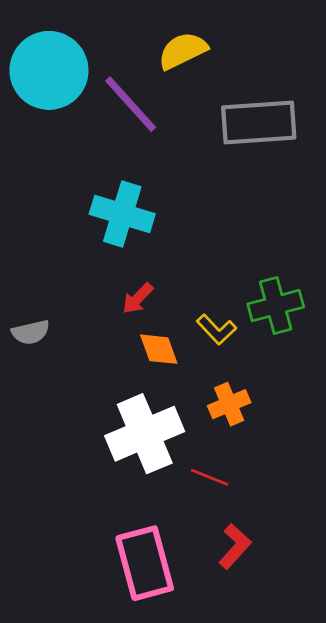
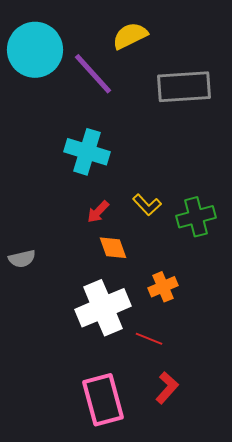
yellow L-shape: (217, 329) -> (147, 205), moved
gray semicircle: (31, 332) -> (22, 259), moved

